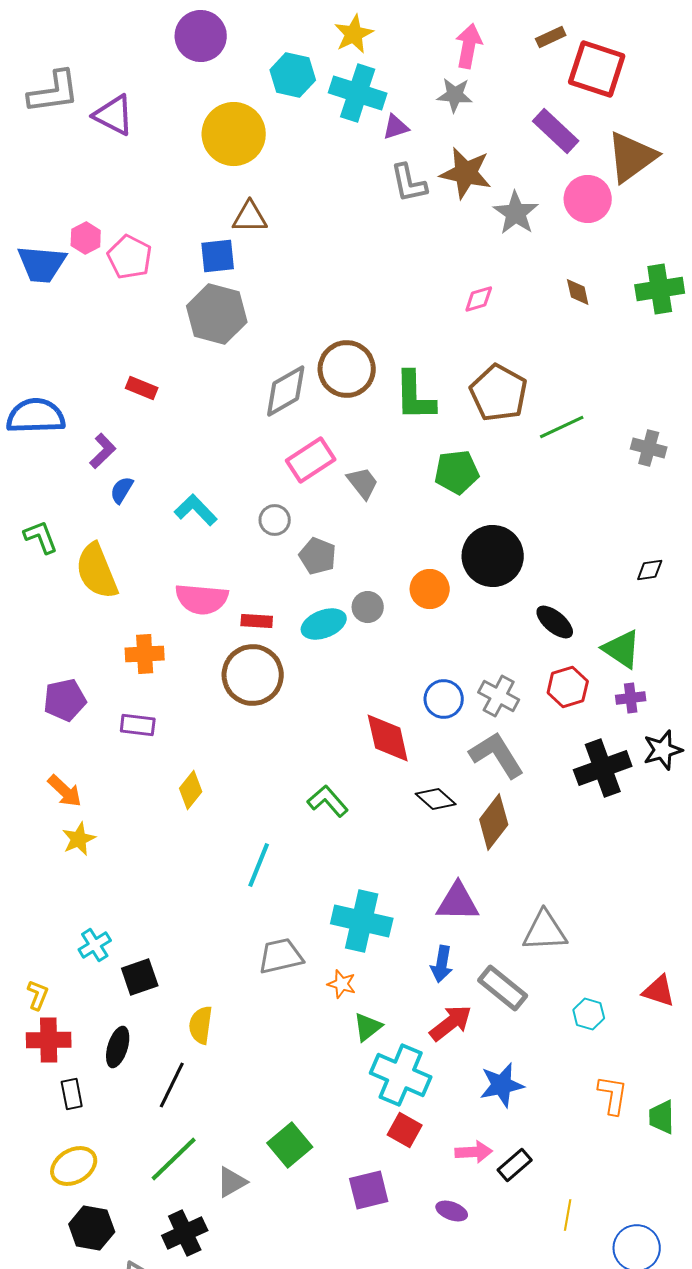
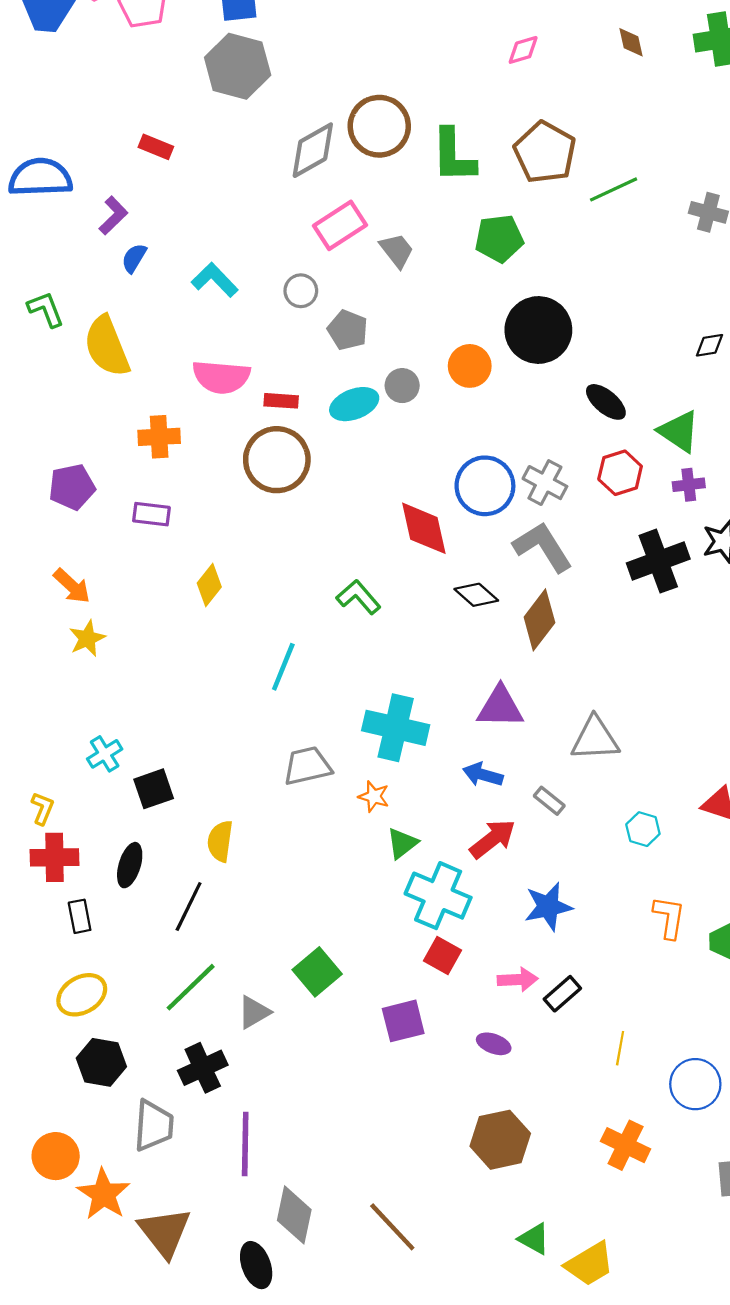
blue circle: (444, 699) -> (485, 486), size x1.4
blue arrow: (442, 964) -> (483, 775), turned 96
gray rectangle: (503, 988) -> (549, 801), size x0.6

